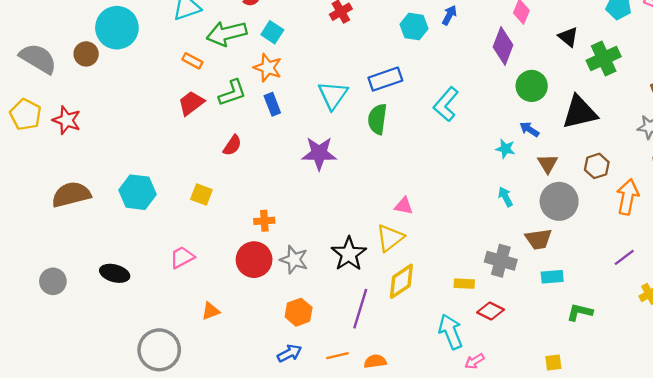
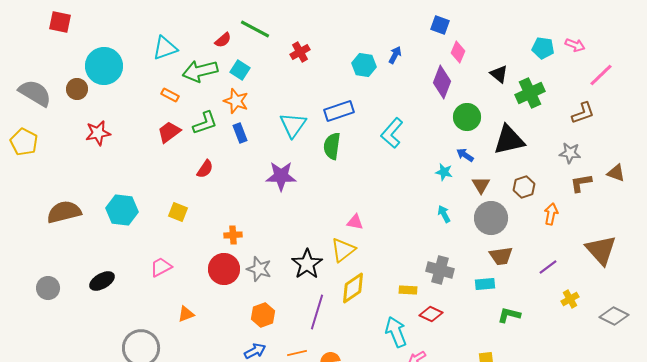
red star: (67, 120) -> (98, 133), moved, turned -30
orange arrow: (628, 197) -> (551, 214), size x0.7
brown trapezoid: (539, 239) -> (501, 256), moved
black ellipse: (115, 273) -> (102, 281), turned -45

